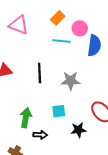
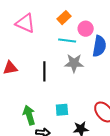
gray star: (71, 81) -> (74, 63), moved
green arrow: (26, 118) -> (29, 115), turned -30

